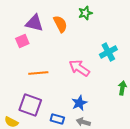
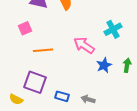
pink square: (22, 41) -> (25, 28), moved
blue star: (79, 103) -> (104, 65), moved

